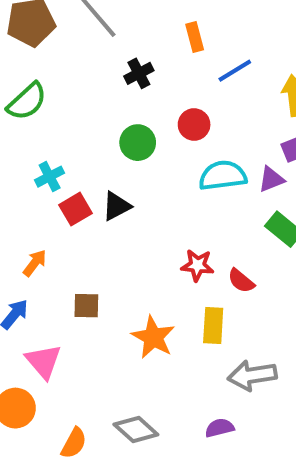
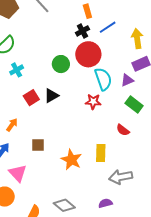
black cross: (139, 73) -> (82, 31), moved
red circle: (194, 125) -> (88, 54), size x1.6
cyan semicircle: (223, 176) -> (103, 79), turned 80
cyan cross: (50, 177) -> (17, 70), moved
red star: (197, 265) -> (93, 102), moved
red semicircle: (241, 281) -> (123, 130), moved

